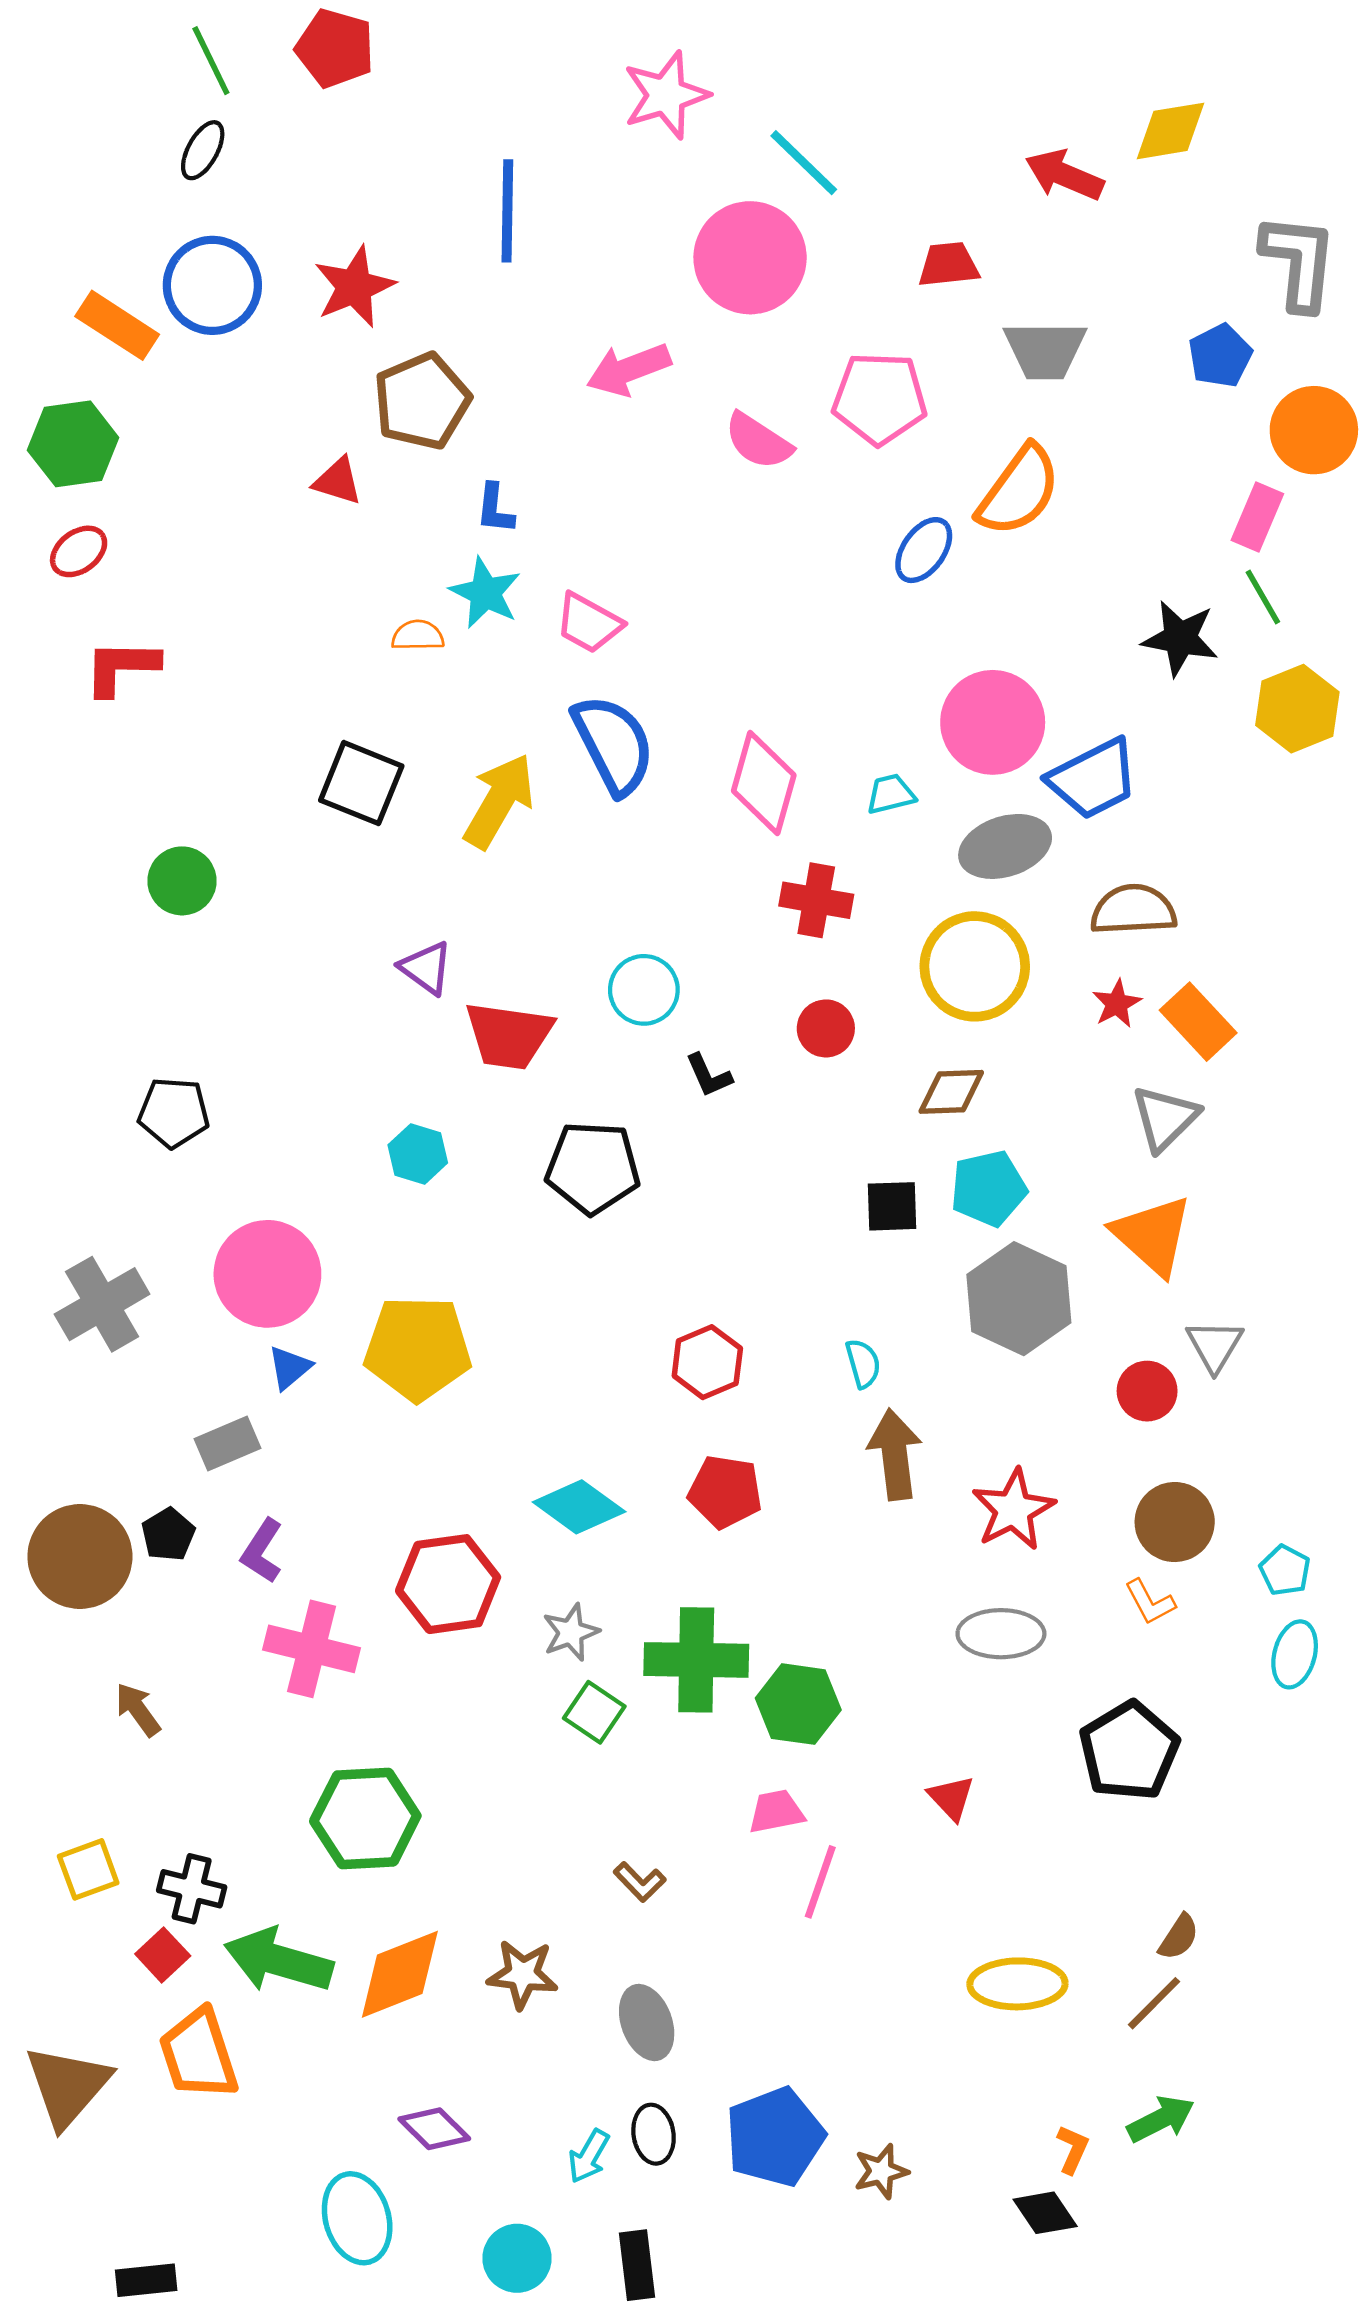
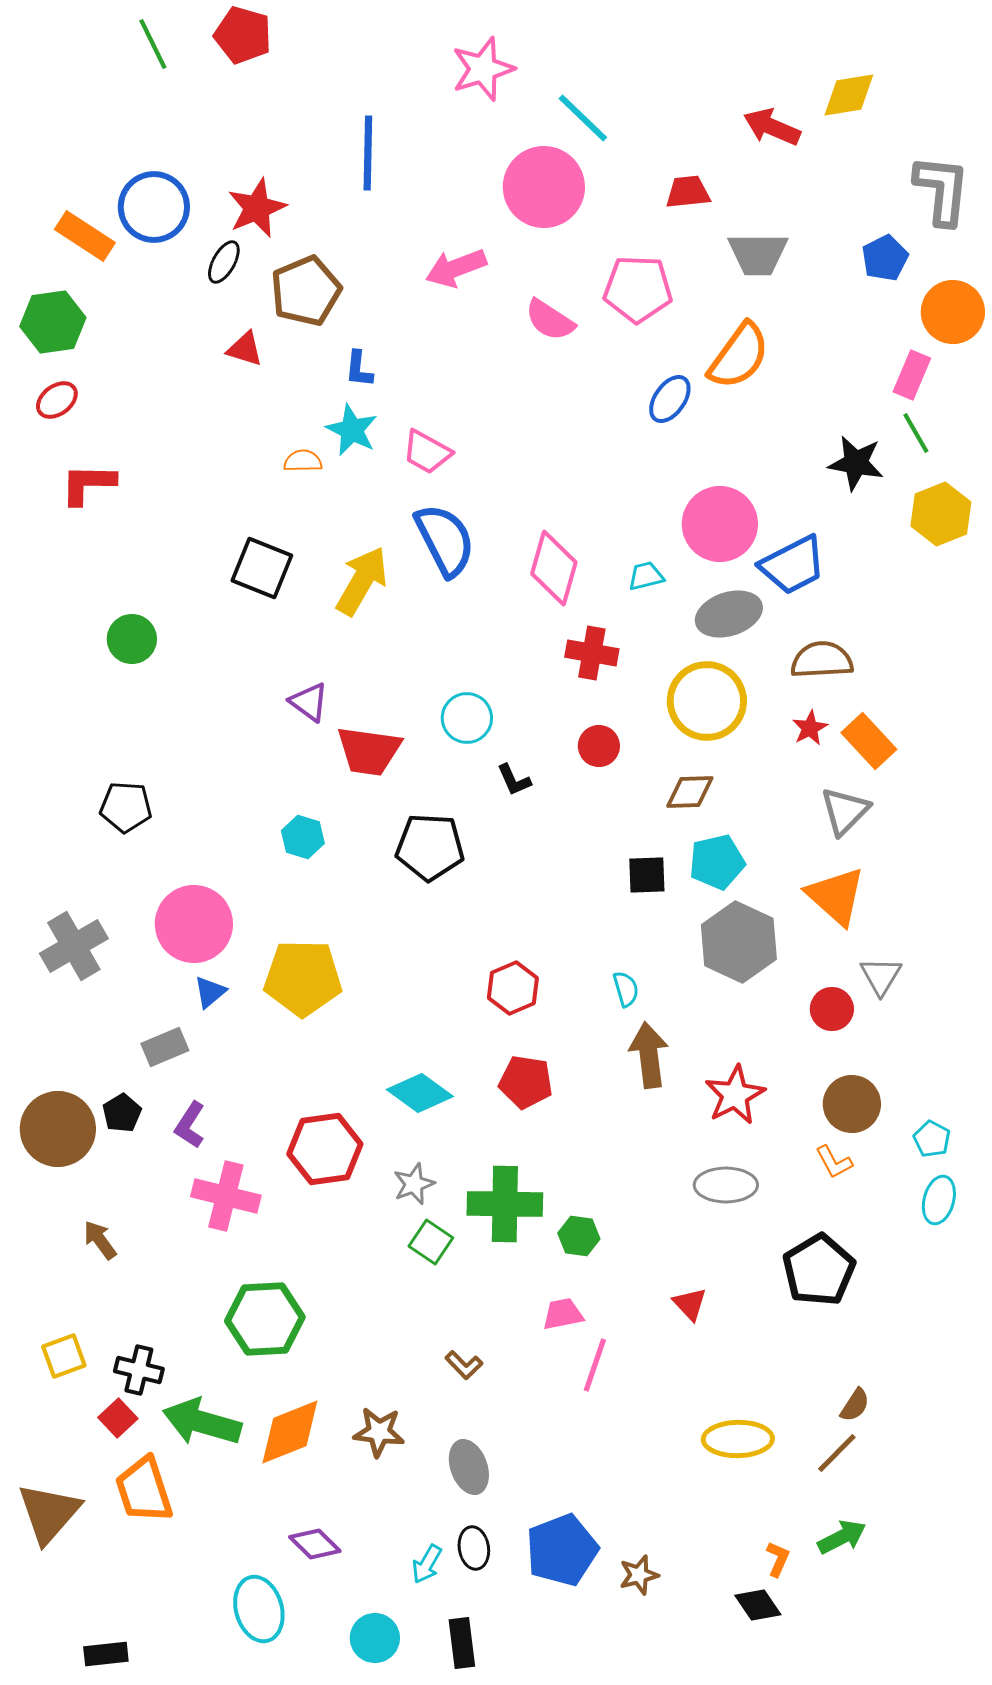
black ellipse: (203, 150) -> (224, 262), moved
green hexagon: (798, 1704) -> (579, 1236), size x0.7

